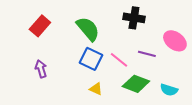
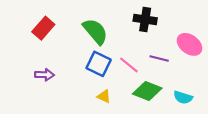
purple arrow: (41, 69) -> (44, 75), turned 108

